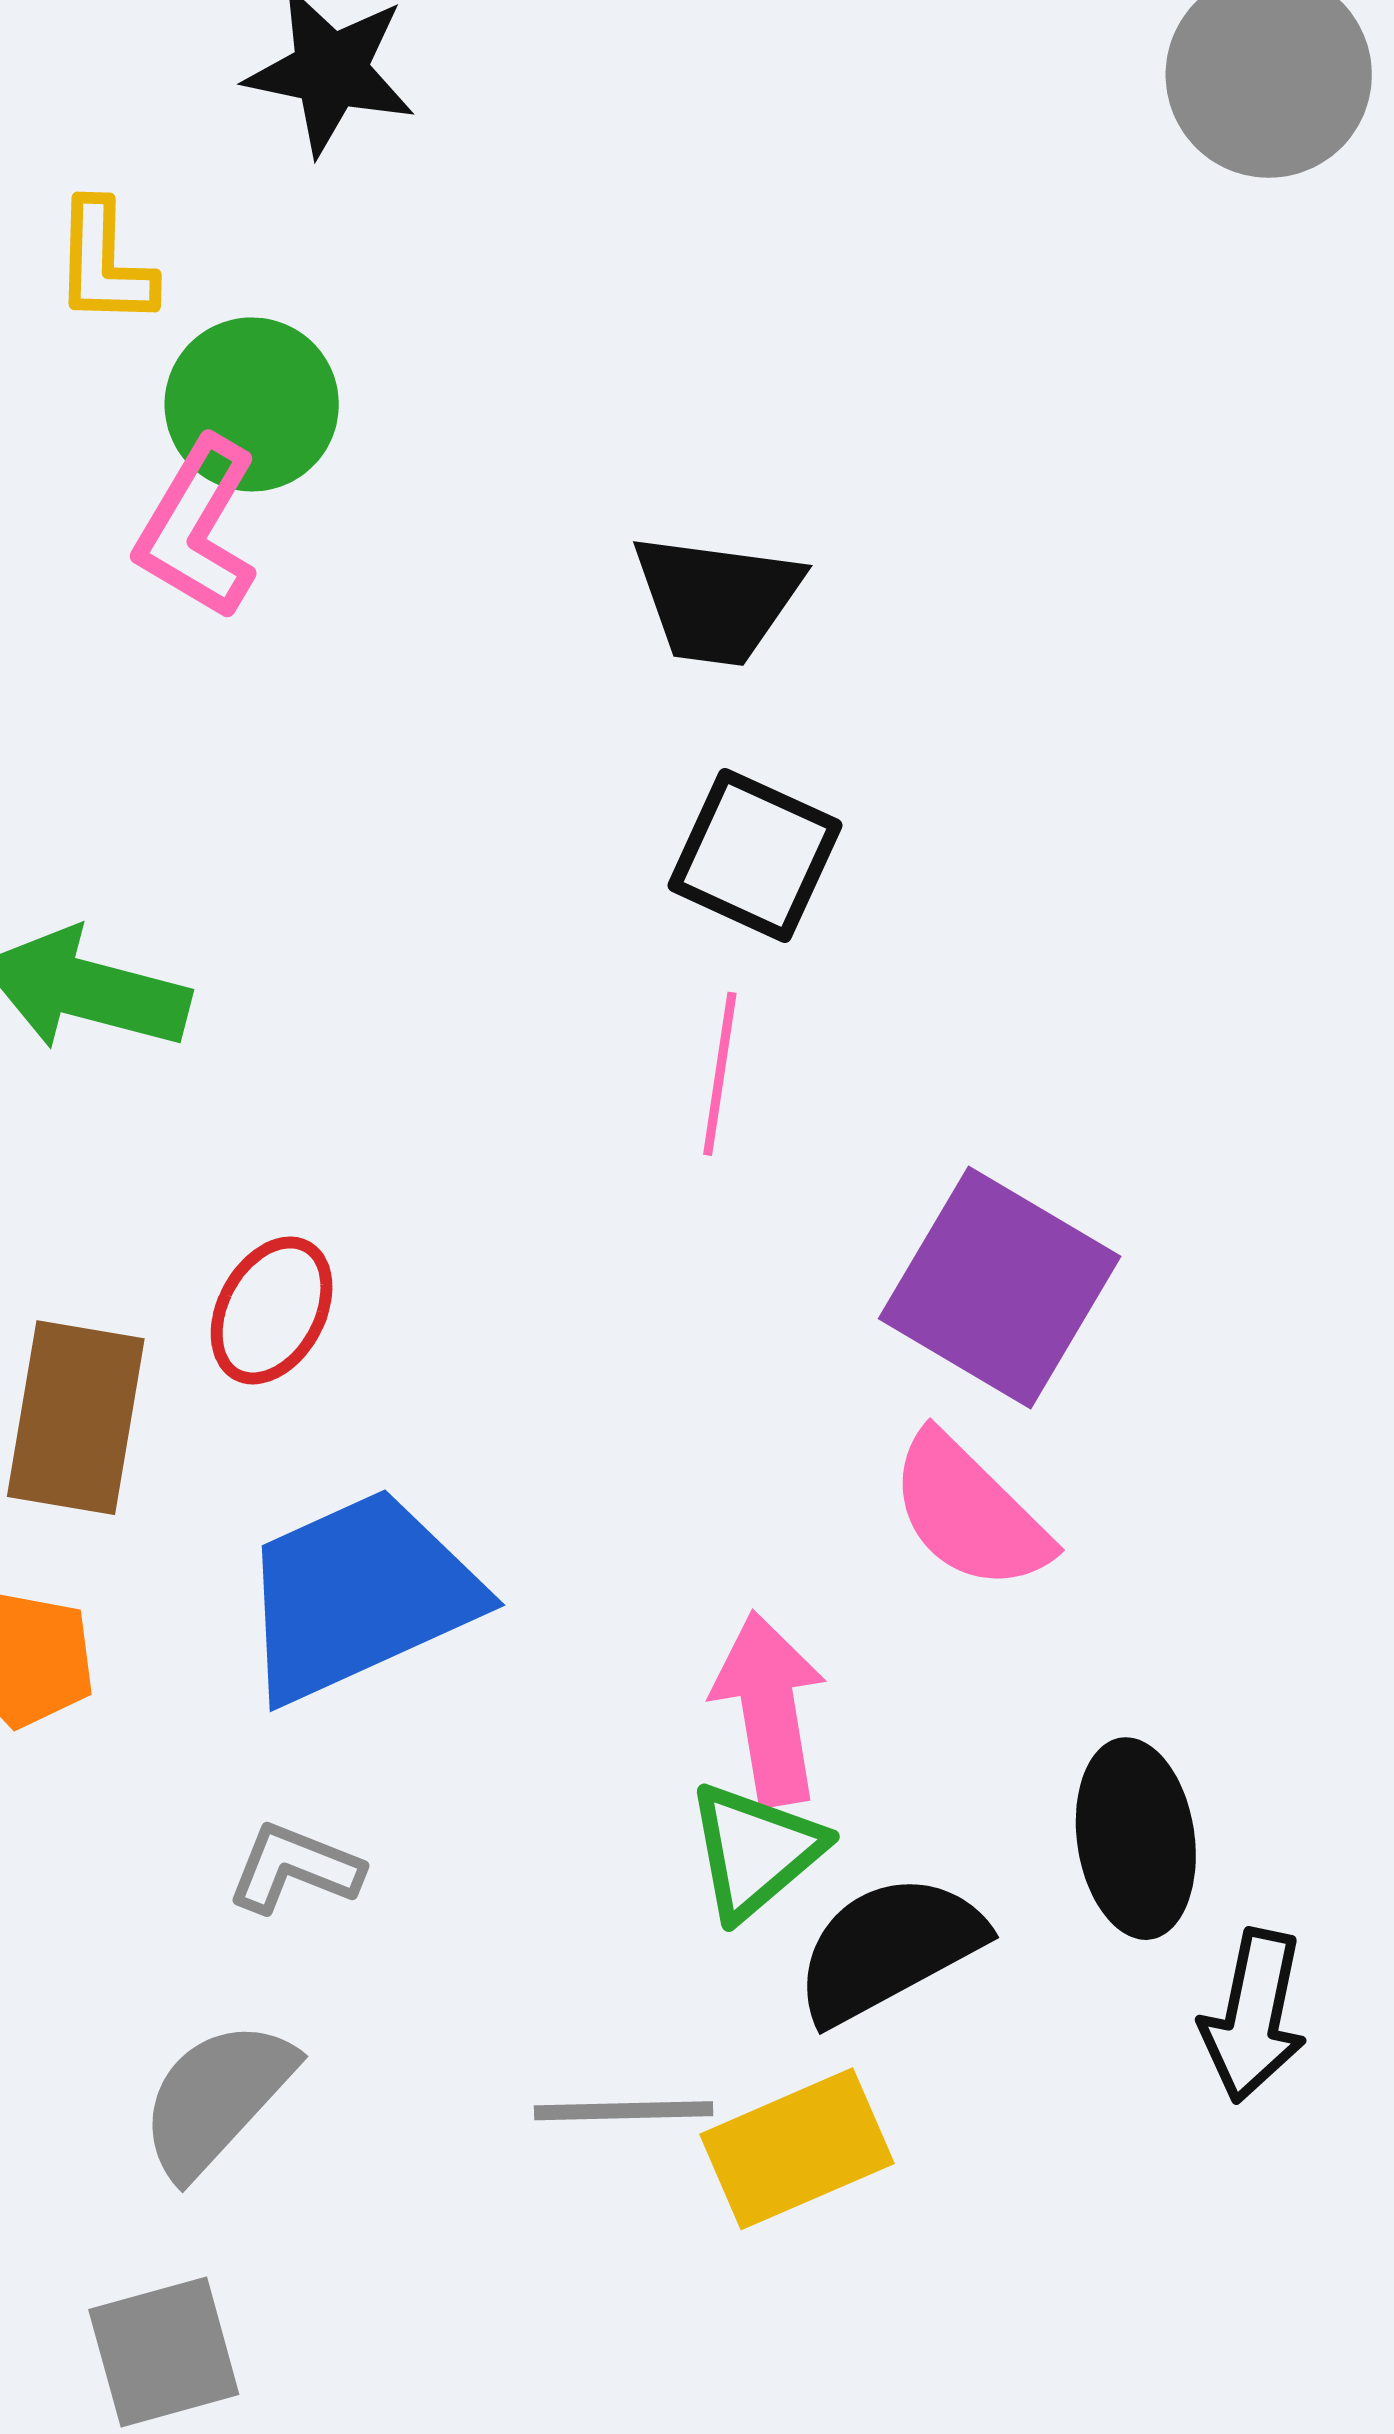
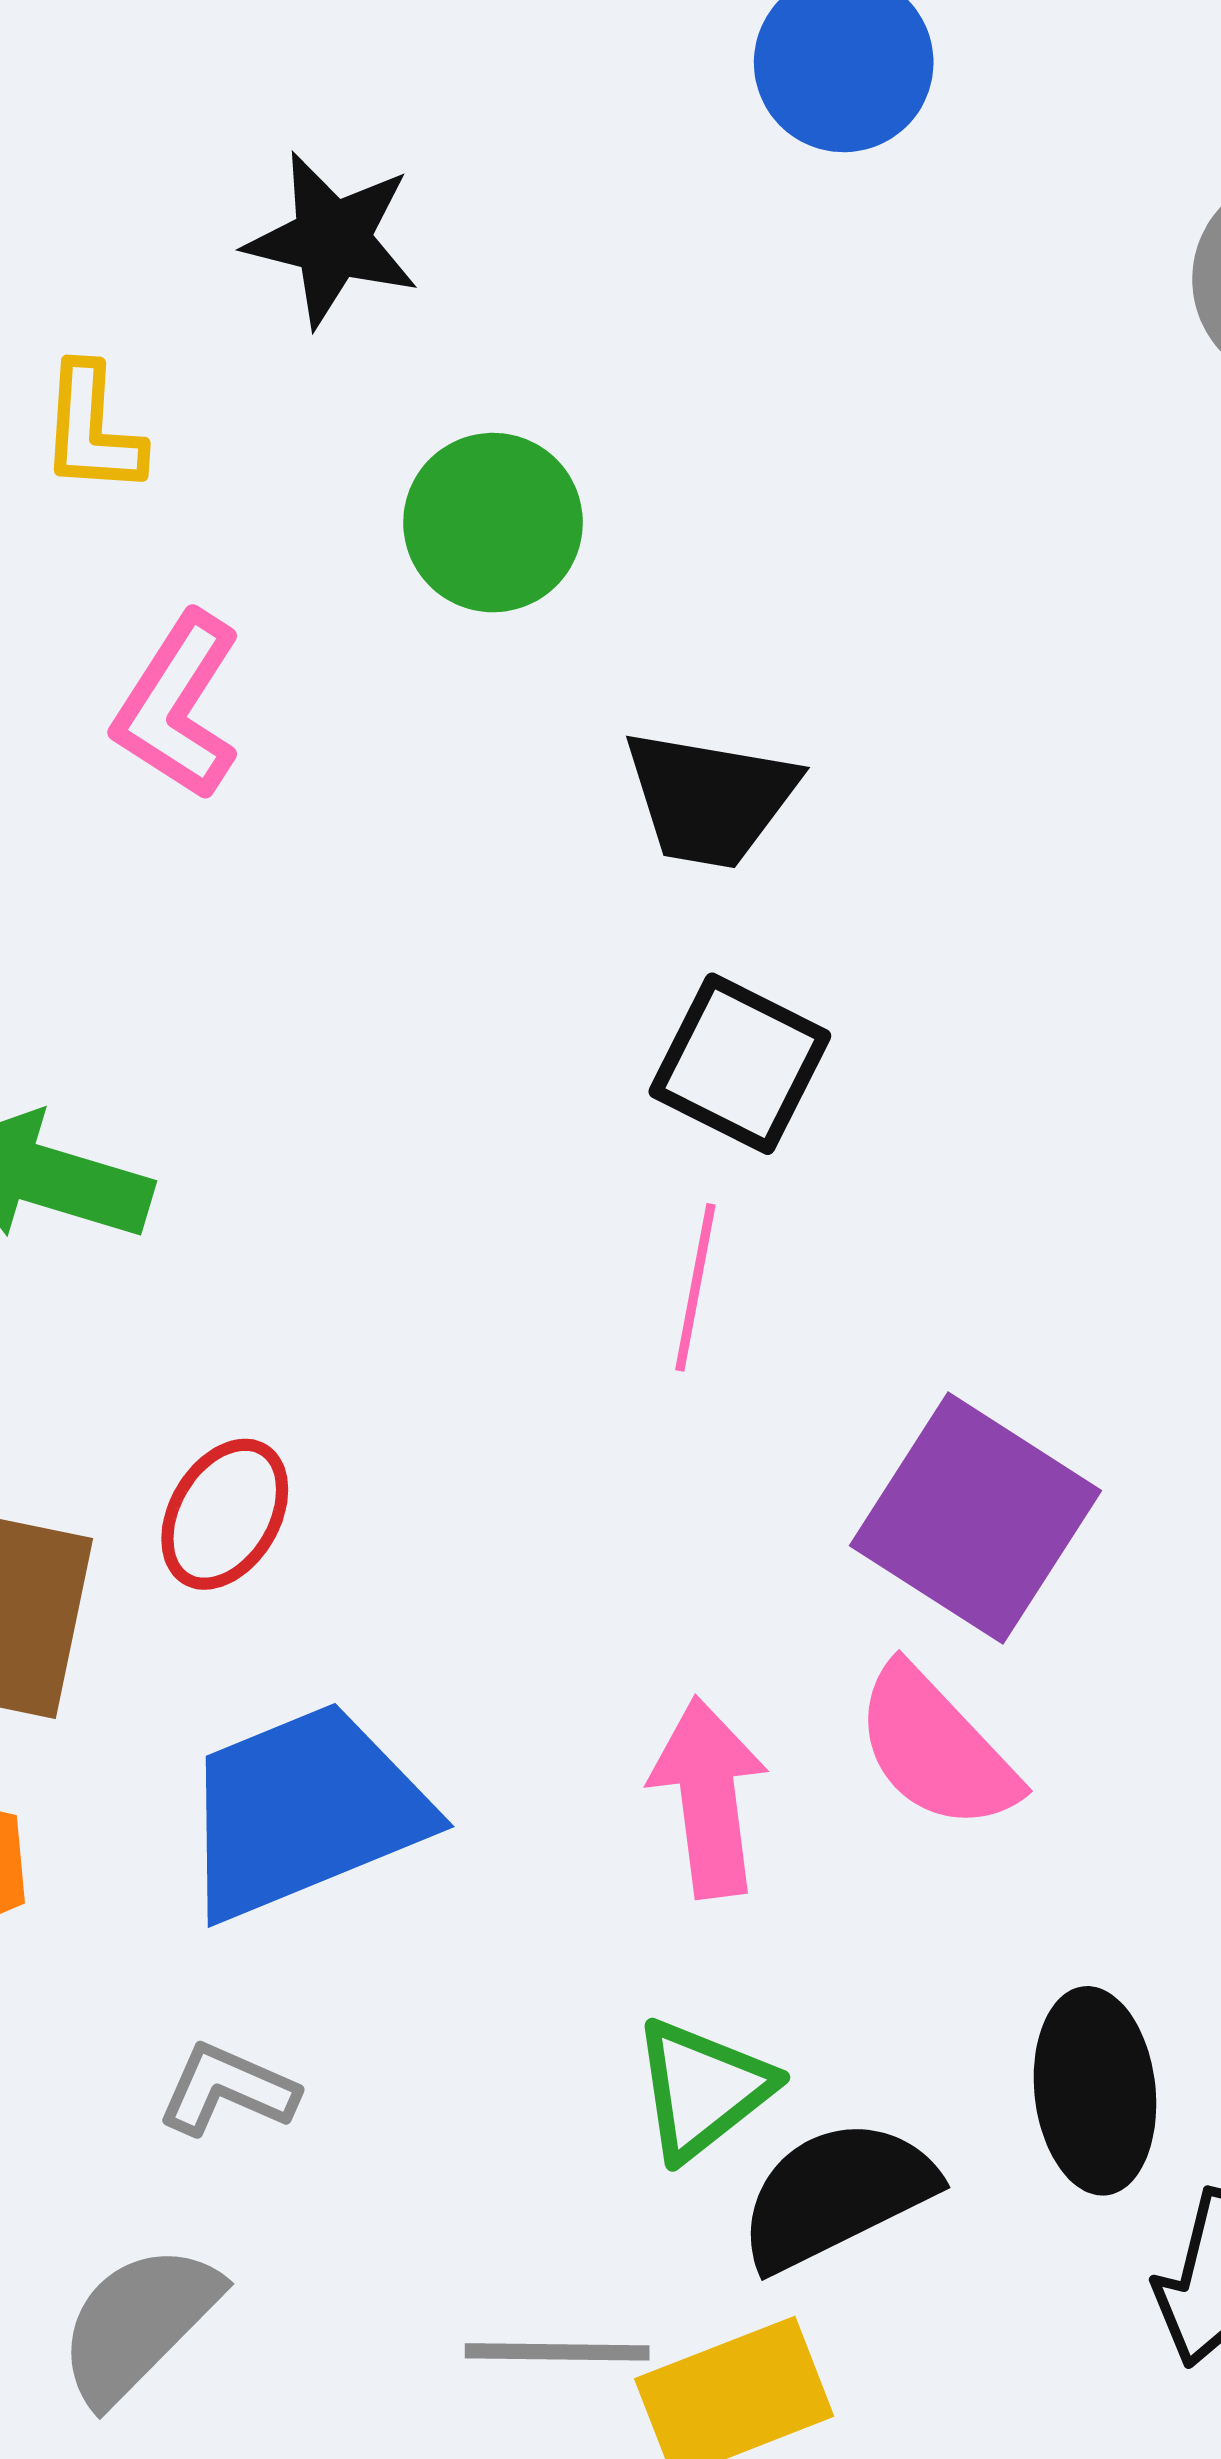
green circle: (252, 404) -> (493, 523), moved
pink arrow: (769, 1709) -> (709, 1797), moved

